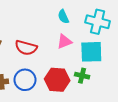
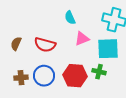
cyan semicircle: (63, 17) -> (70, 18), moved

